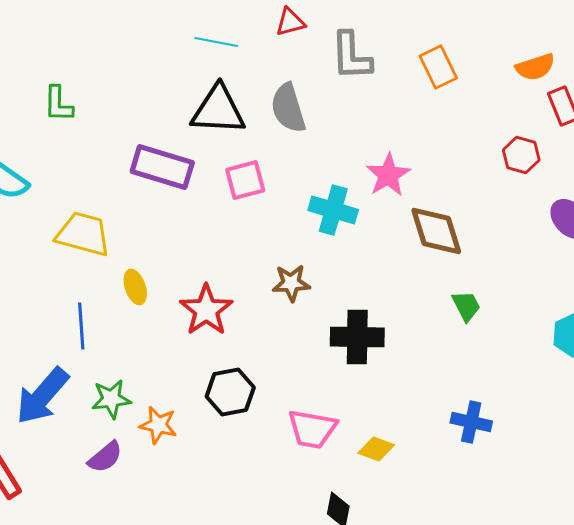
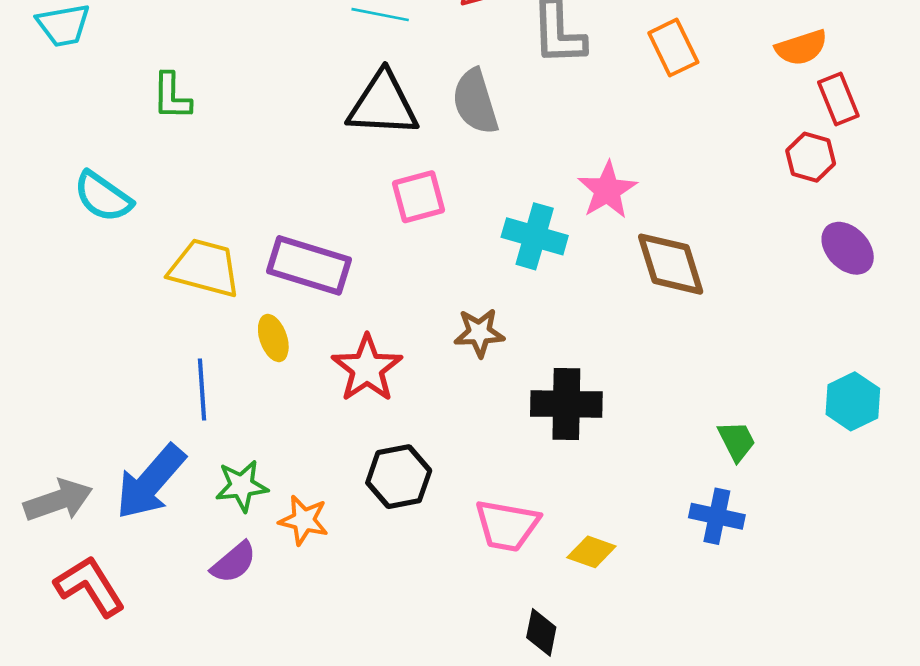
red hexagon: (521, 155) -> (811, 157), moved
purple rectangle: (162, 167) -> (309, 265), moved
green trapezoid: (466, 306) -> (737, 441), moved

